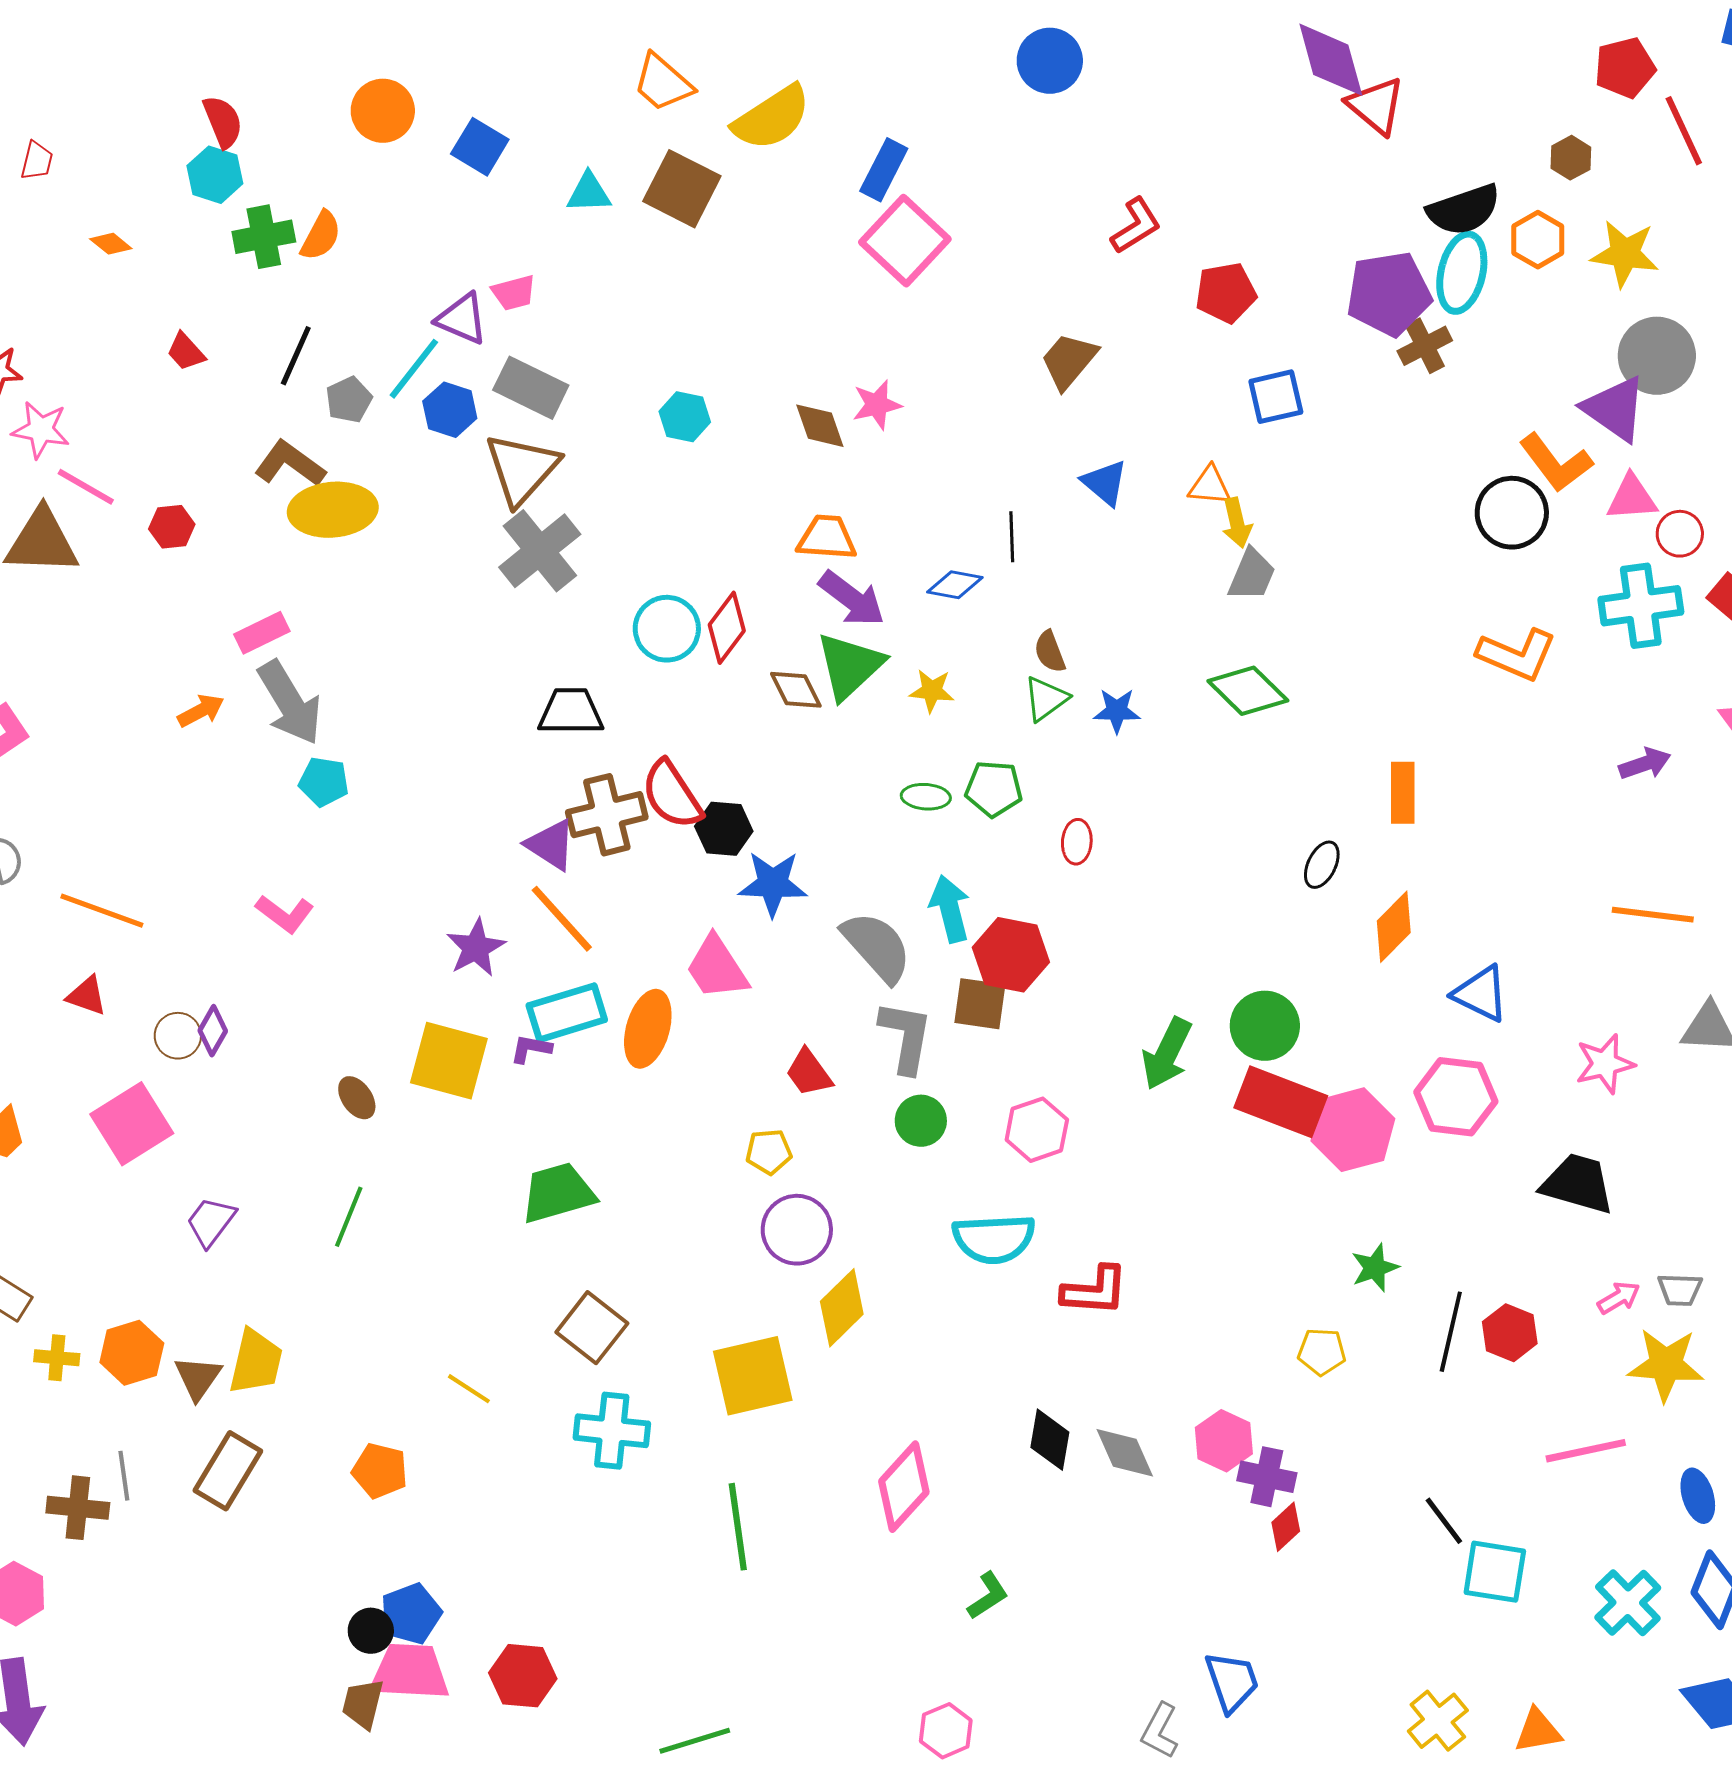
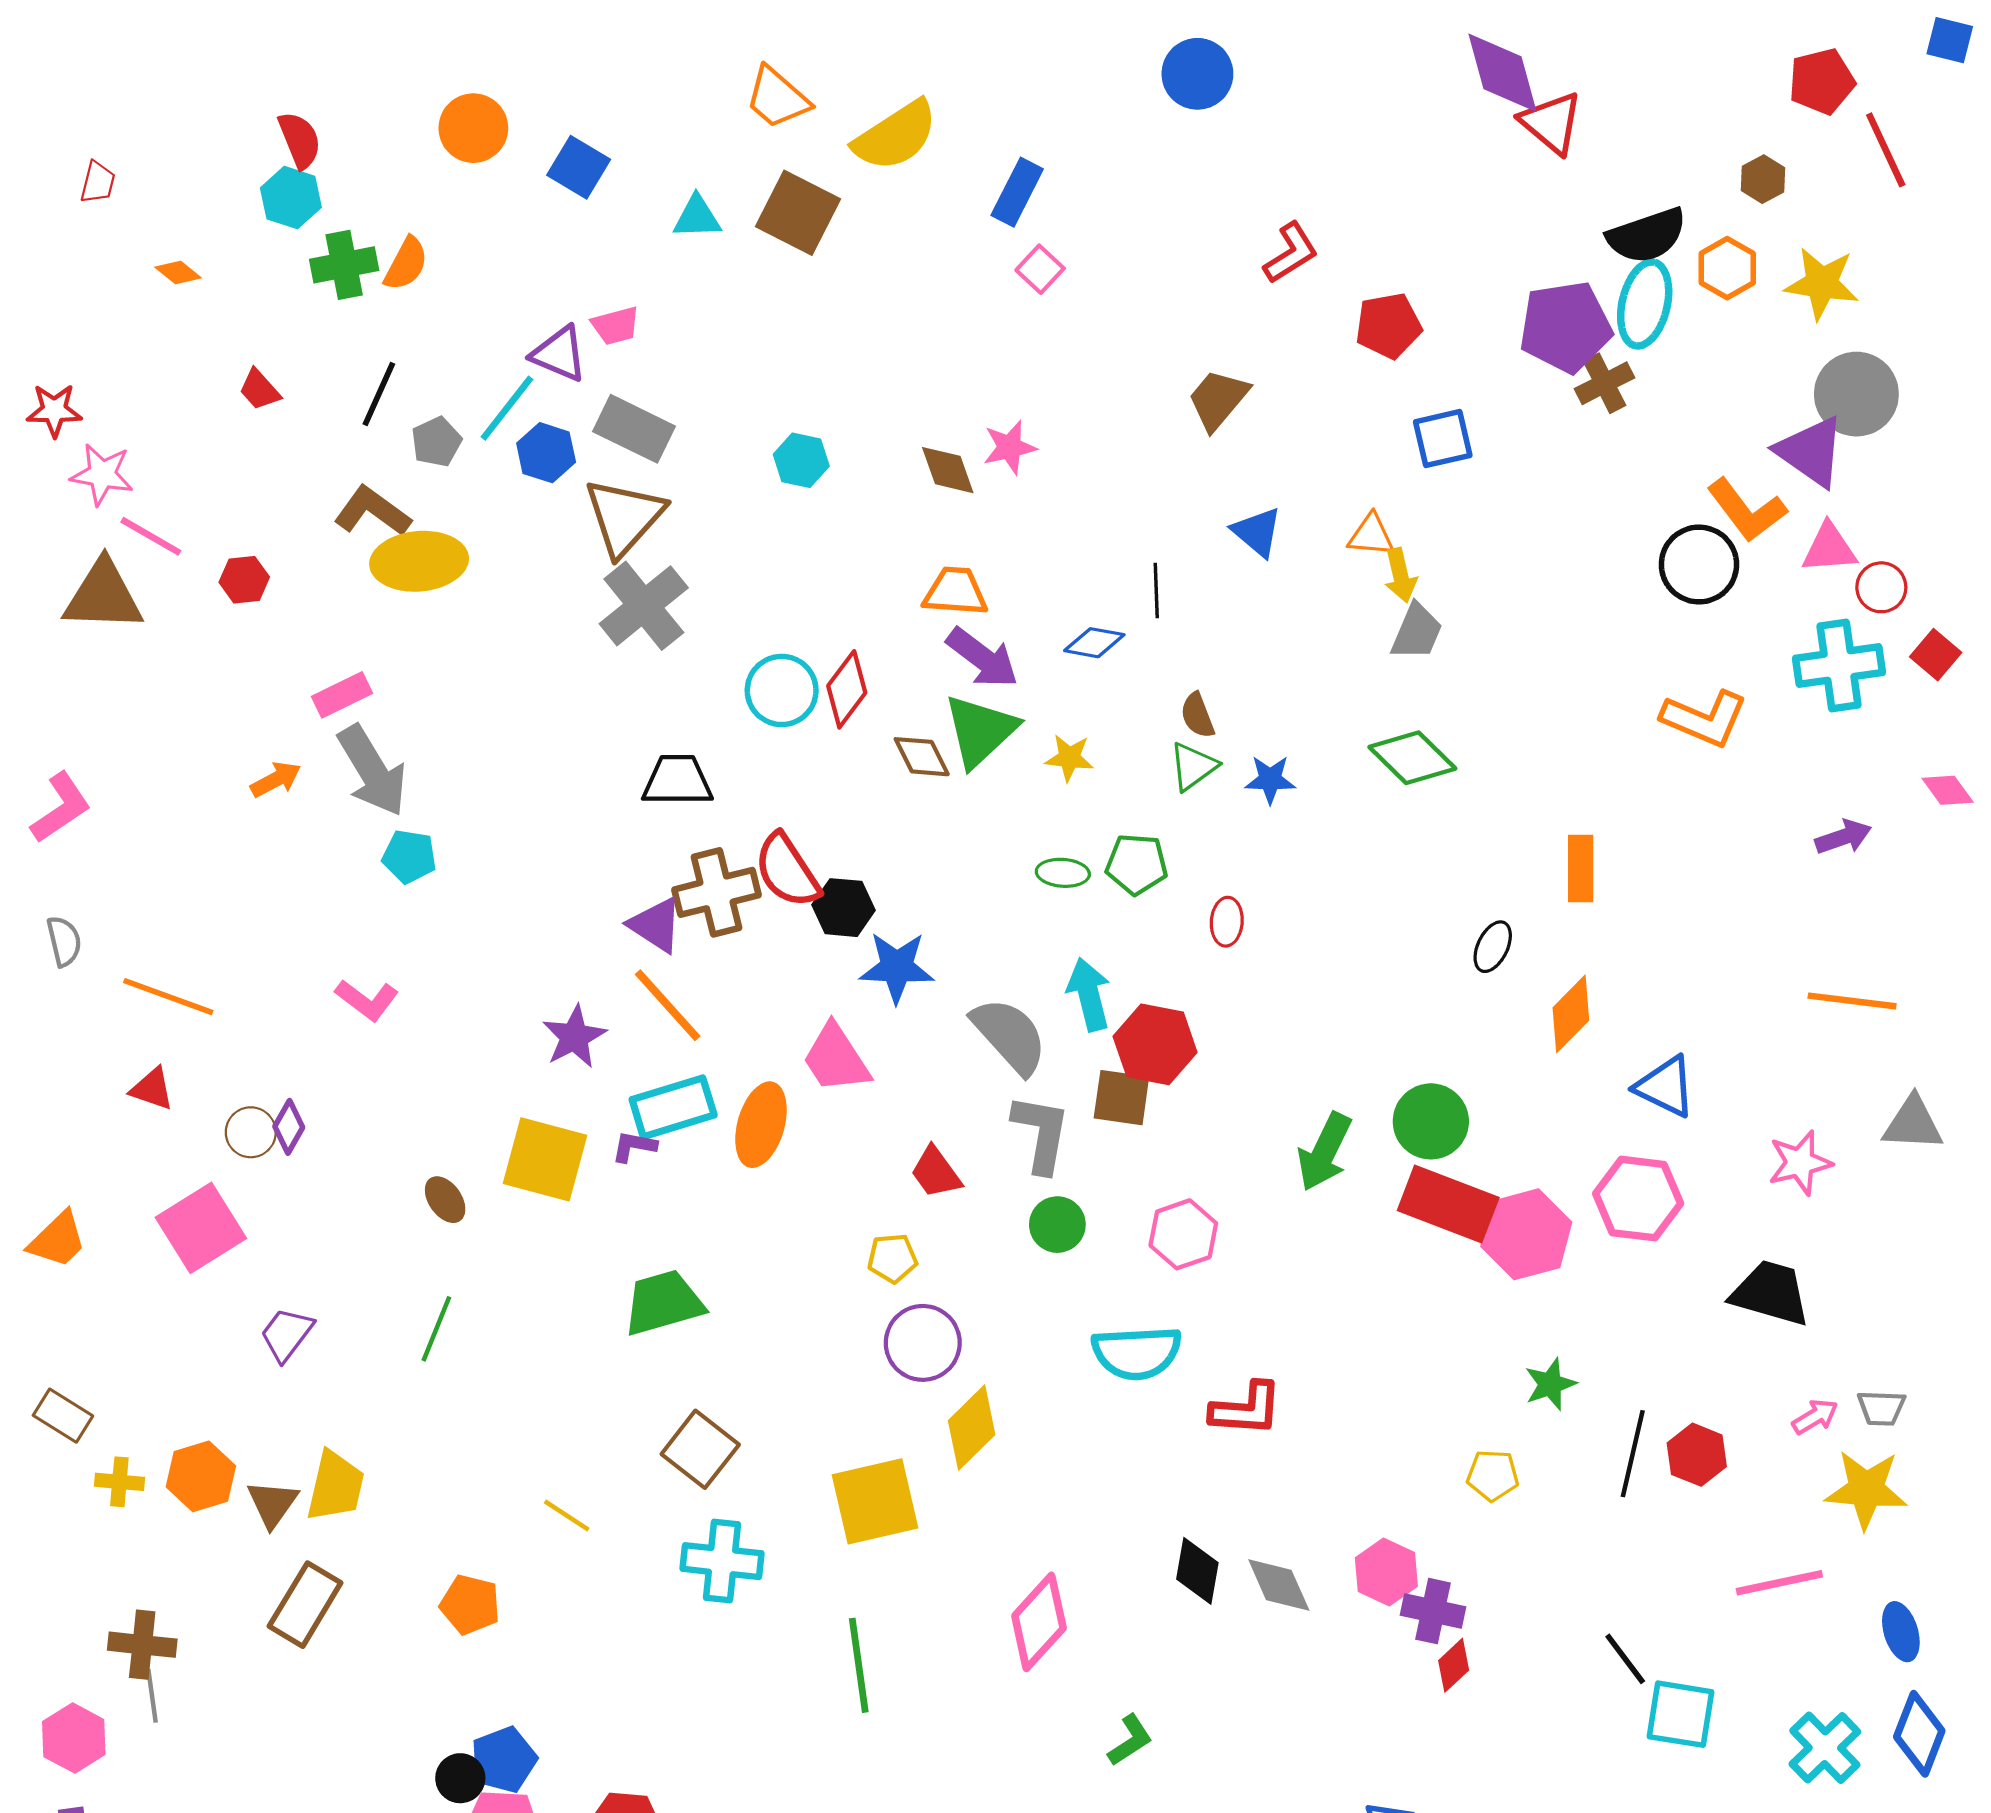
pink square: (905, 241) -> (1040, 269), size x0.5
gray line: (124, 1476) -> (152, 1696), moved

